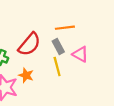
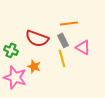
red semicircle: (29, 44) -> (37, 38), turned 70

